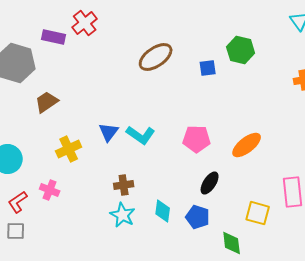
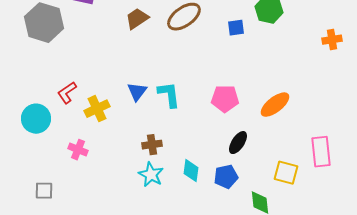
brown trapezoid: (47, 102) -> (137, 19), moved
cyan L-shape: (141, 135) -> (169, 95), turned -132
red L-shape: (18, 202) -> (67, 93), moved
blue pentagon: (198, 217) -> (226, 177), turned -30

